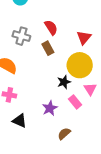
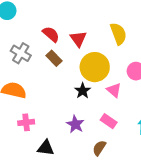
gray cross: (21, 36) -> (21, 53), turned 30
red triangle: (84, 38) -> (78, 39), moved
pink rectangle: (75, 102) -> (109, 121), moved

